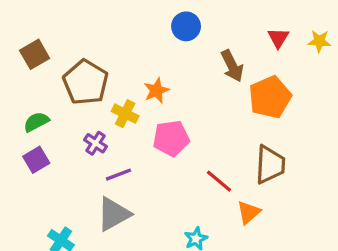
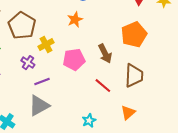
brown arrow: (232, 66) -> (105, 54), moved
orange star: (156, 91) -> (75, 20), moved
yellow cross: (125, 114) -> (46, 45), turned 35
orange triangle: (249, 212) -> (128, 113), moved

